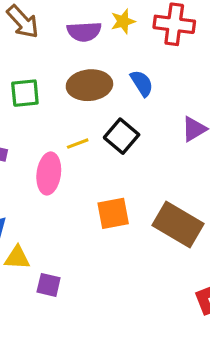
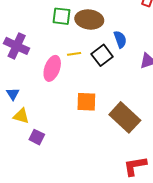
blue semicircle: (142, 83) -> (120, 39), moved
green square: (25, 93) -> (62, 16), moved

